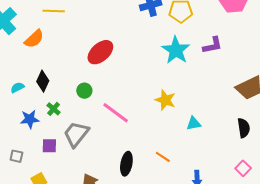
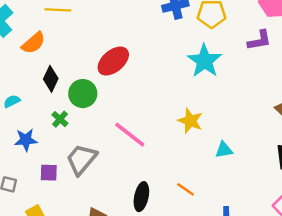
purple L-shape: (213, 45) -> (259, 40), moved
black diamond: (43, 81) -> (51, 79), moved
green circle: (84, 91) -> (83, 94), moved, size x1.5
green cross: (54, 109) -> (60, 119), moved

